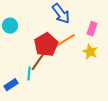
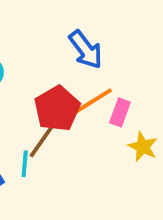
pink rectangle: (92, 29) -> (120, 112), moved
yellow star: (90, 52) -> (143, 147), moved

